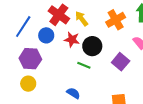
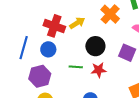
yellow arrow: (82, 19) -> (77, 23), turned 112
red star: (72, 40) -> (99, 70), moved
green line: (84, 65) -> (76, 67), moved

